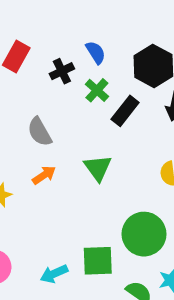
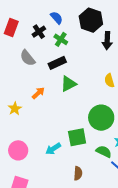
black rectangle: (125, 111) -> (57, 63), moved, turned 36
gray semicircle: (40, 132) -> (28, 58), moved
green triangle: (98, 168) -> (68, 84), turned 48

